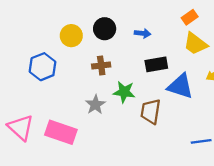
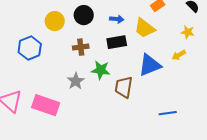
yellow trapezoid: (195, 44) -> (145, 28), moved
black rectangle: (156, 64) -> (117, 42), moved
blue triangle: (180, 86) -> (150, 65), turned -40

